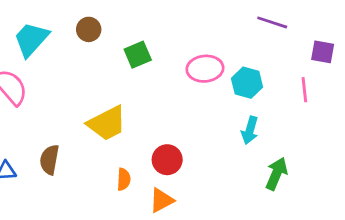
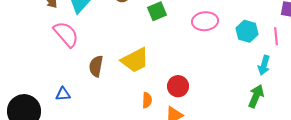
cyan hexagon: (247, 83) -> (247, 31), moved
cyan arrow: (250, 130) -> (264, 65), moved
brown semicircle: (49, 160) -> (96, 66), moved

